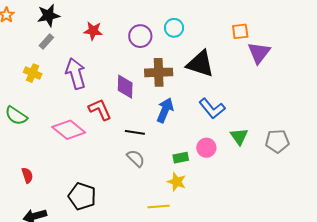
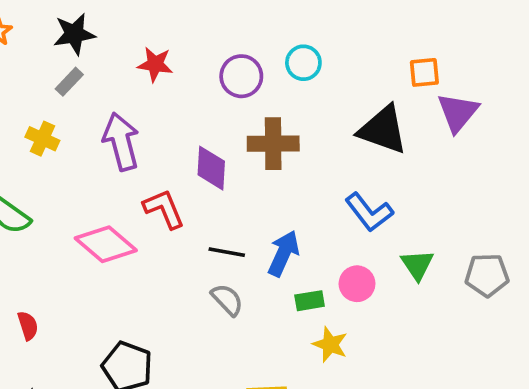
black triangle: (200, 64) -> (383, 130), moved
blue arrow: (165, 110) -> (283, 253), moved
yellow star: (177, 182) -> (330, 344), moved

